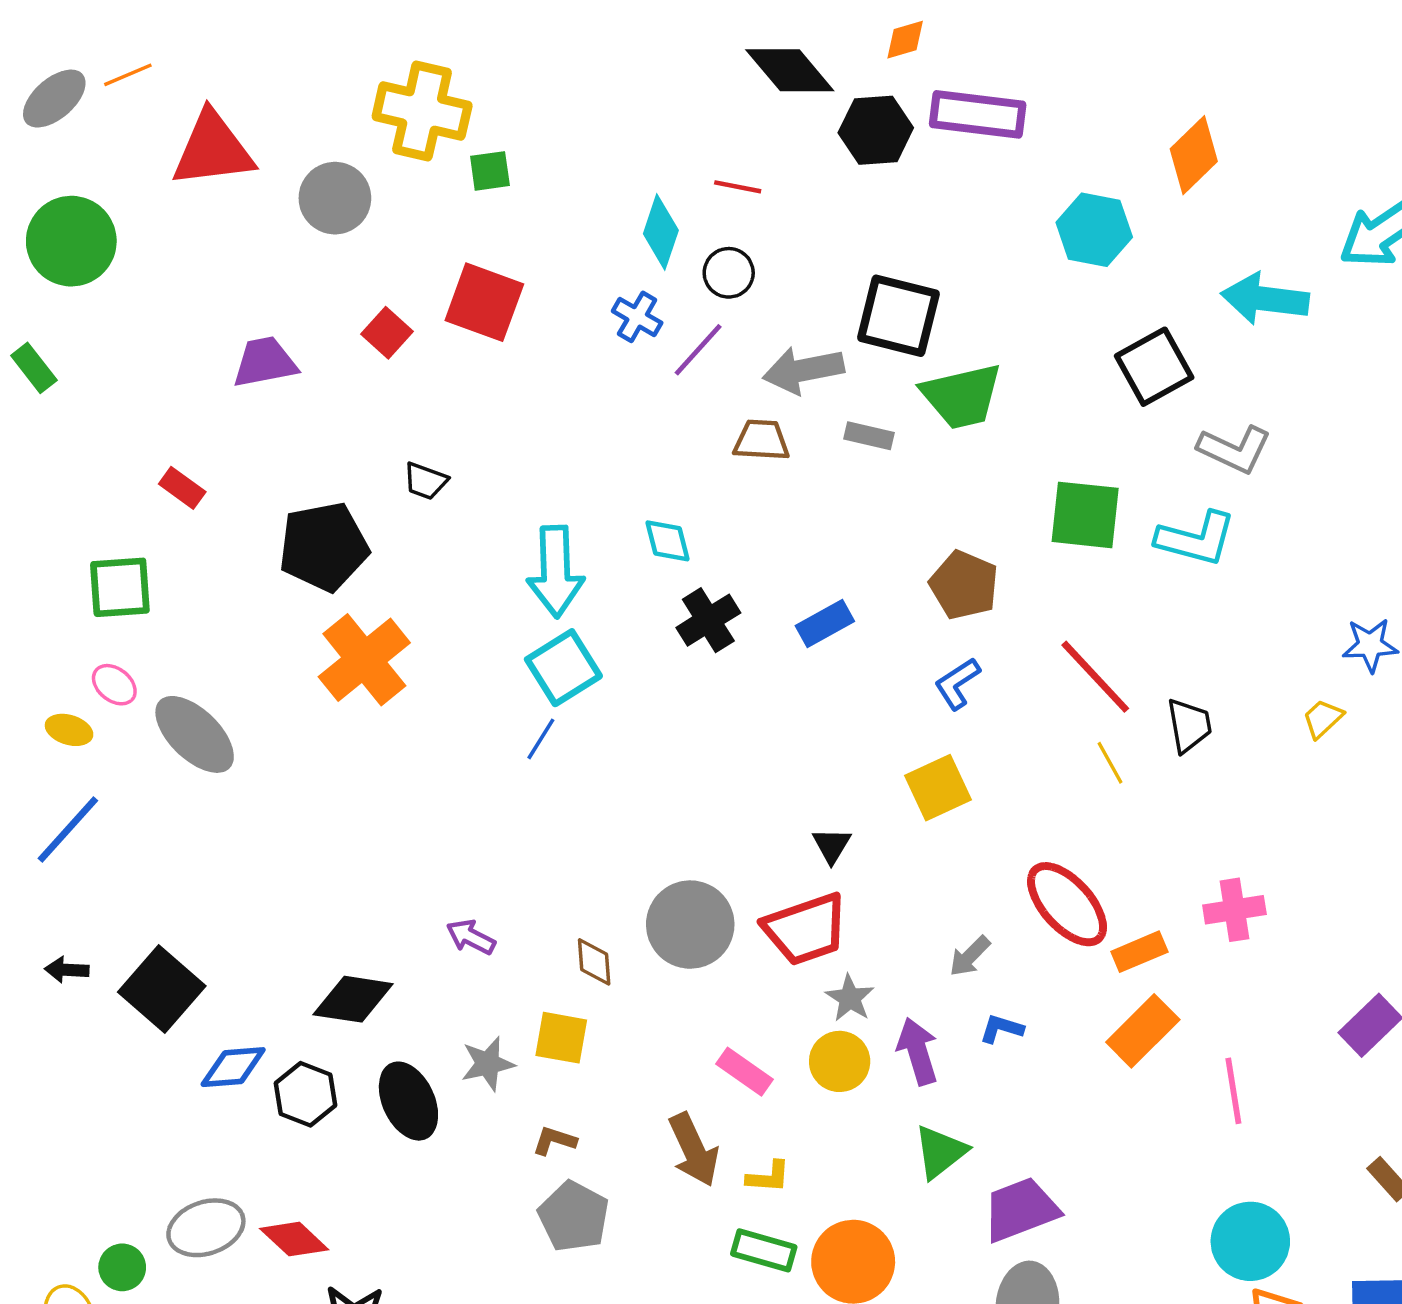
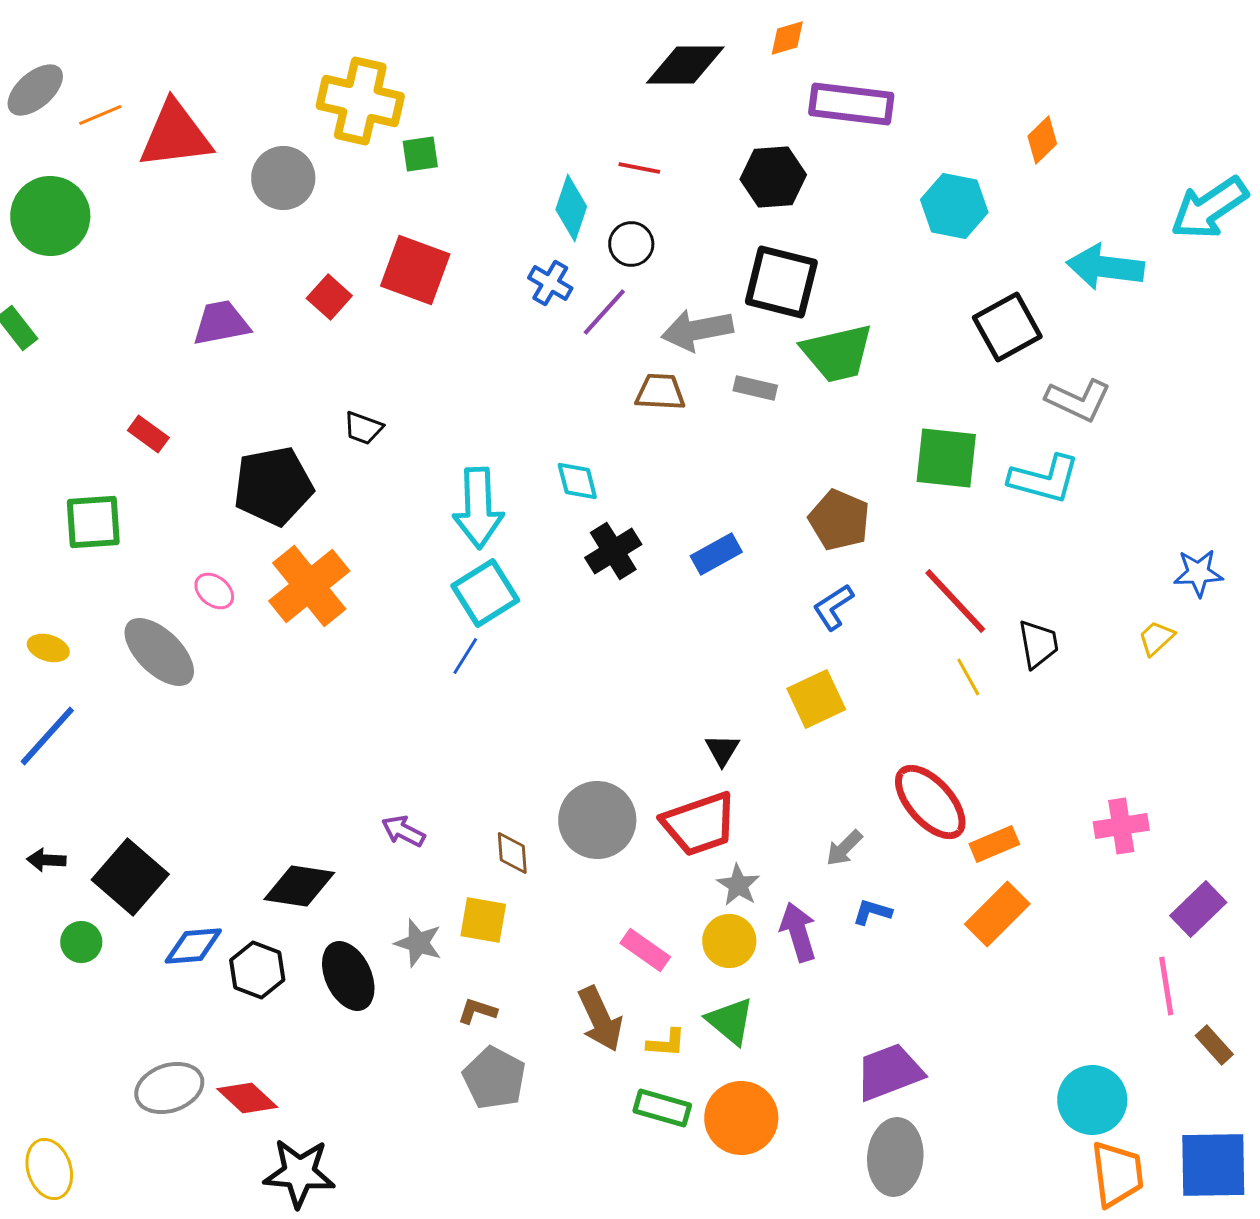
black diamond: (790, 70) -> (685, 65), turned -50
orange line: (128, 75) -> (100, 115), moved
black hexagon: (876, 130) -> (773, 177), moved
orange diamond: (1194, 155) -> (1042, 140), size x0.7
pink ellipse: (114, 685) -> (214, 591), moved
pink cross: (1234, 910) -> (1121, 826), moved
gray star: (488, 1064) -> (418, 943), turned 30
pink line: (1233, 1091) -> (1166, 986), moved
green triangle: (940, 1152) -> (730, 1021), moved, turned -42
green circle: (122, 1267) -> (81, 942), moved

